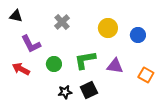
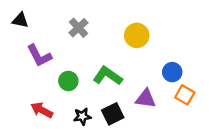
blue circle: (138, 35) -> (172, 72), moved
green L-shape: (85, 60) -> (108, 76), turned 45
purple triangle: (115, 66) -> (146, 99), moved
red arrow: (21, 69) -> (42, 110), moved

